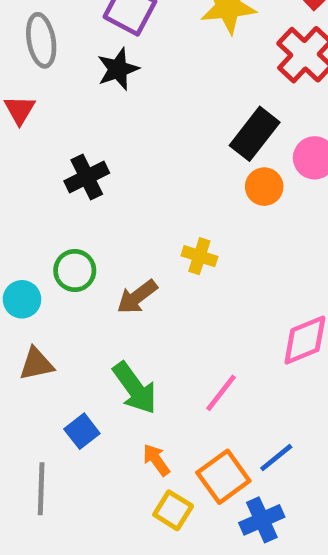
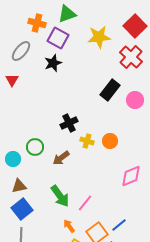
gray ellipse: (41, 40) -> (21, 51), turned 50
black cross: (87, 177) -> (69, 123), moved
orange circle: (264, 187) -> (110, 141), moved
pink line: (221, 393) -> (85, 203), moved
blue square: (82, 431) -> (22, 209), moved, size x1.5

